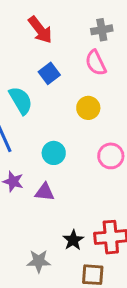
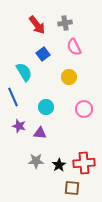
gray cross: (102, 30) -> (65, 23), moved
gray star: (39, 261) -> (36, 161), moved

